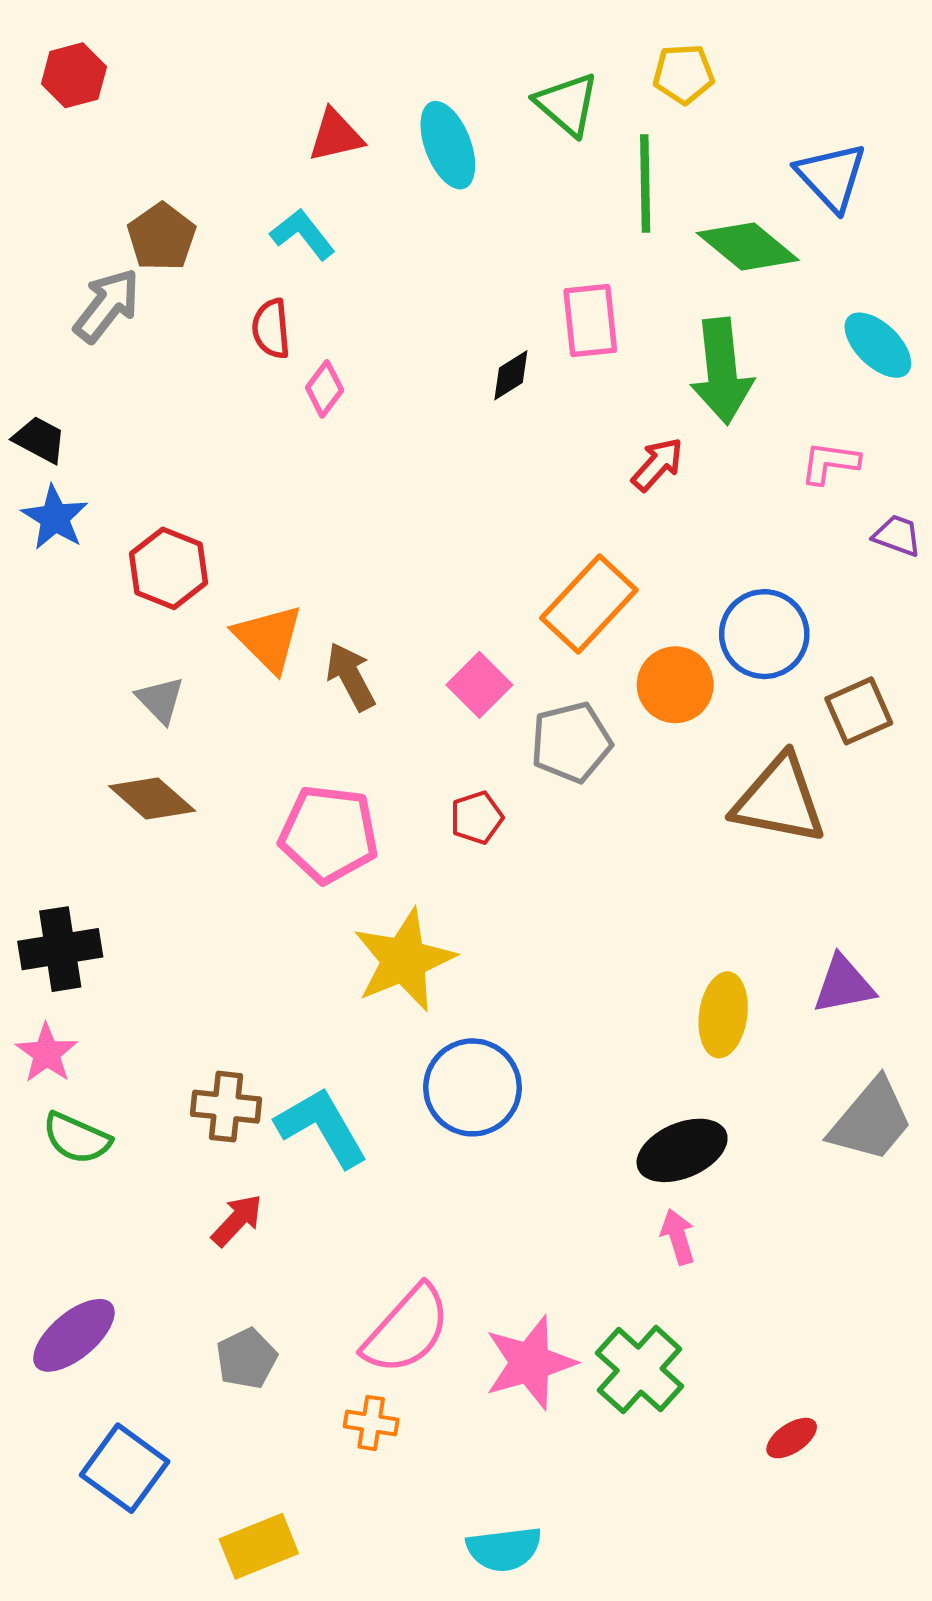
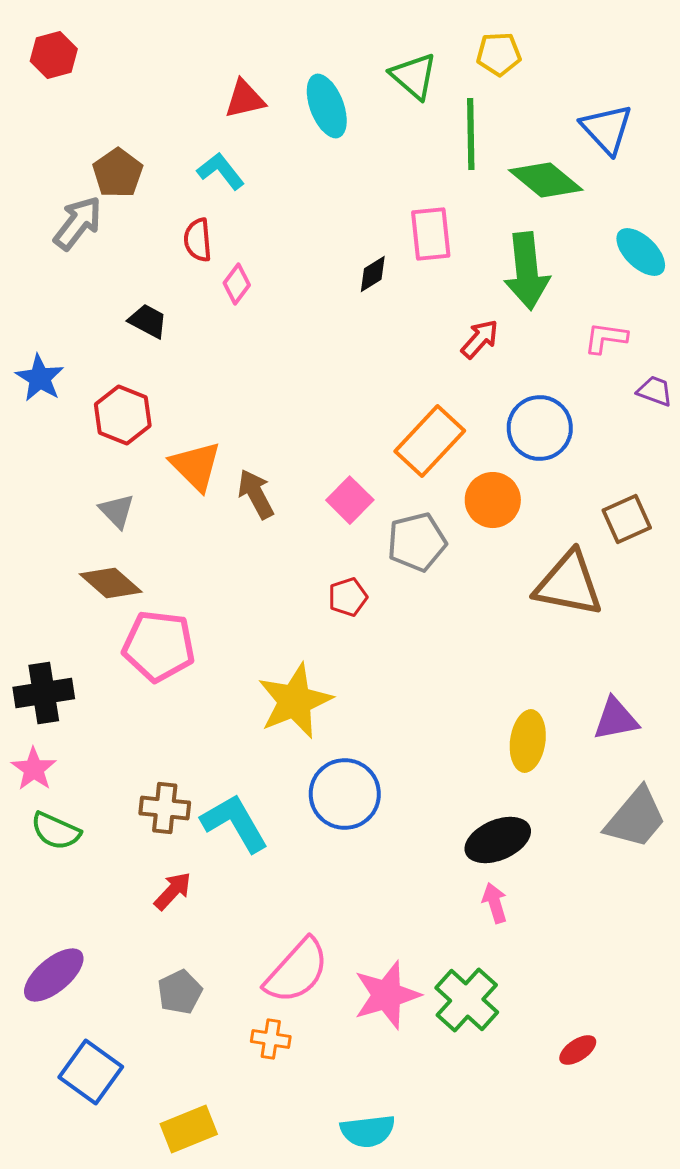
black trapezoid: (40, 440) -> (148, 321), moved
blue circle: (764, 634) -> (540, 428), moved
pink pentagon: (329, 834) -> (159, 646), moved

